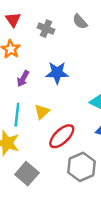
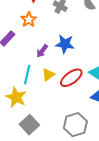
purple arrow: (23, 79) -> (42, 51), moved
red ellipse: (62, 136) -> (71, 78), moved

